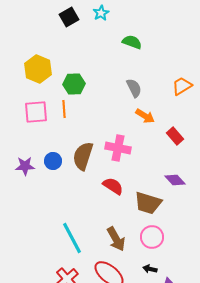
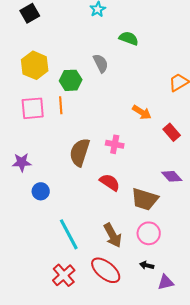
black square: (69, 17) -> (30, 13), moved
gray semicircle: (134, 88) -> (101, 63), moved
pink cross: (118, 148) -> (115, 144), size x0.7
blue circle: (53, 161) -> (41, 191), moved

